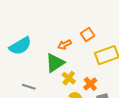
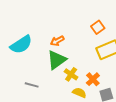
orange square: (87, 34) -> (98, 27), moved
orange arrow: (64, 45) -> (57, 41), moved

